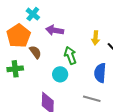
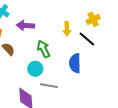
gray line: (92, 99) -> (49, 86), moved

